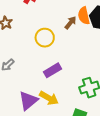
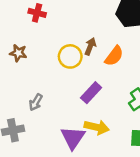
orange semicircle: (84, 16) -> (114, 56), moved, turned -114
brown arrow: (71, 23) -> (90, 46), moved

